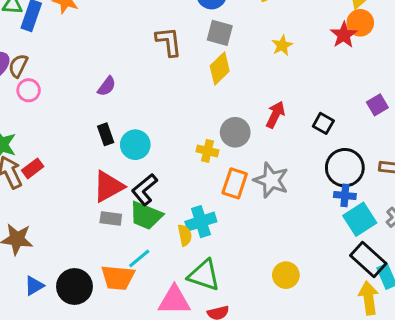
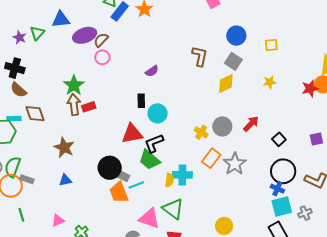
gray rectangle: (111, 218) -> (123, 176), moved
orange trapezoid: (118, 278) -> (119, 192), turned 45
black circle: (74, 287) -> (110, 168), moved

